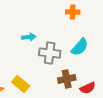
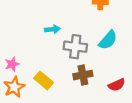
brown cross: (67, 79) -> (83, 75), moved

